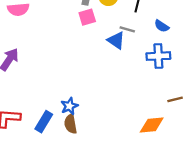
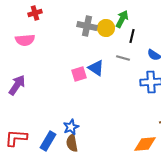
pink square: (87, 17) -> (79, 74), moved
blue triangle: (116, 40) -> (96, 68), moved

